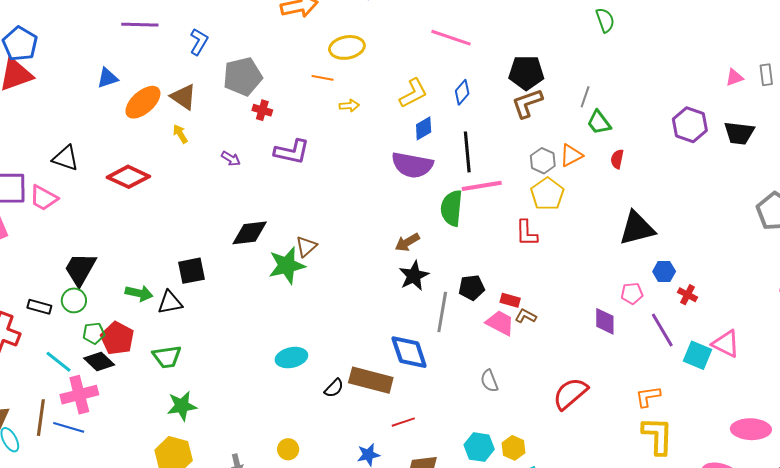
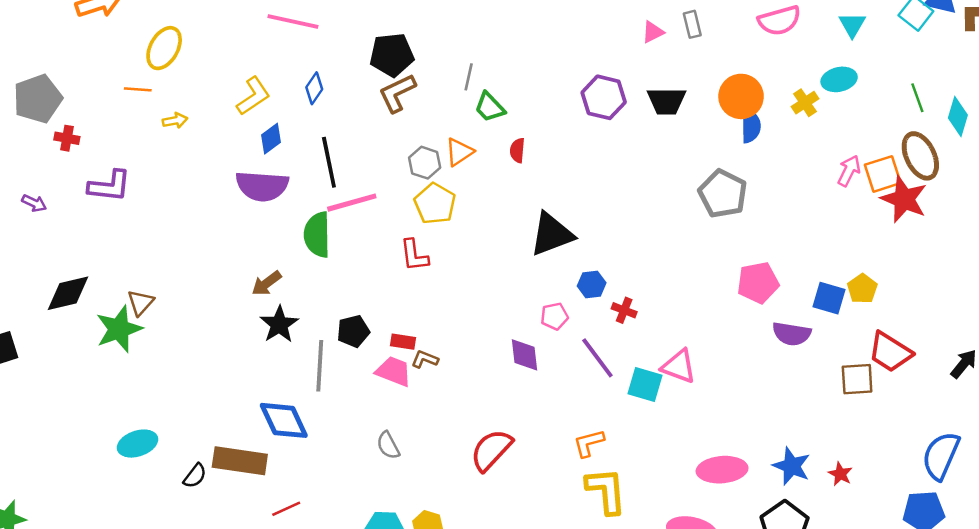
yellow ellipse: (347, 47) -> (164, 48), turned -44

